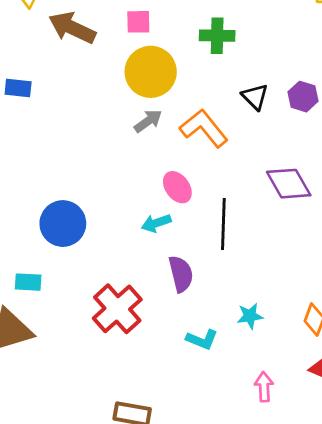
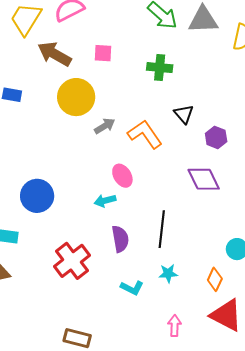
yellow circle: (151, 72) -> (76, 97), moved
purple hexagon: (303, 97) -> (216, 137), moved
black line: (223, 224) -> (162, 229), moved

